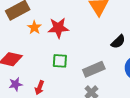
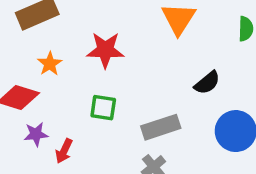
orange star: (34, 27) -> (50, 64), moved
purple star: (16, 84) -> (36, 134), moved

